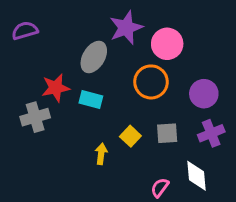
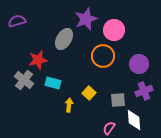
cyan rectangle: (91, 100) -> (53, 83), moved
gray cross: (35, 117) -> (24, 80), turned -36
gray square: (167, 133) -> (118, 100), moved

